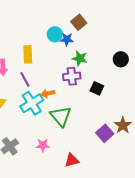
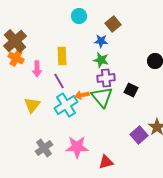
cyan circle: (55, 34) -> (79, 16), moved
green star: (80, 58) -> (101, 60), moved
green triangle: (61, 116) -> (102, 97), moved
pink star: (43, 145) -> (77, 147), size x1.6

